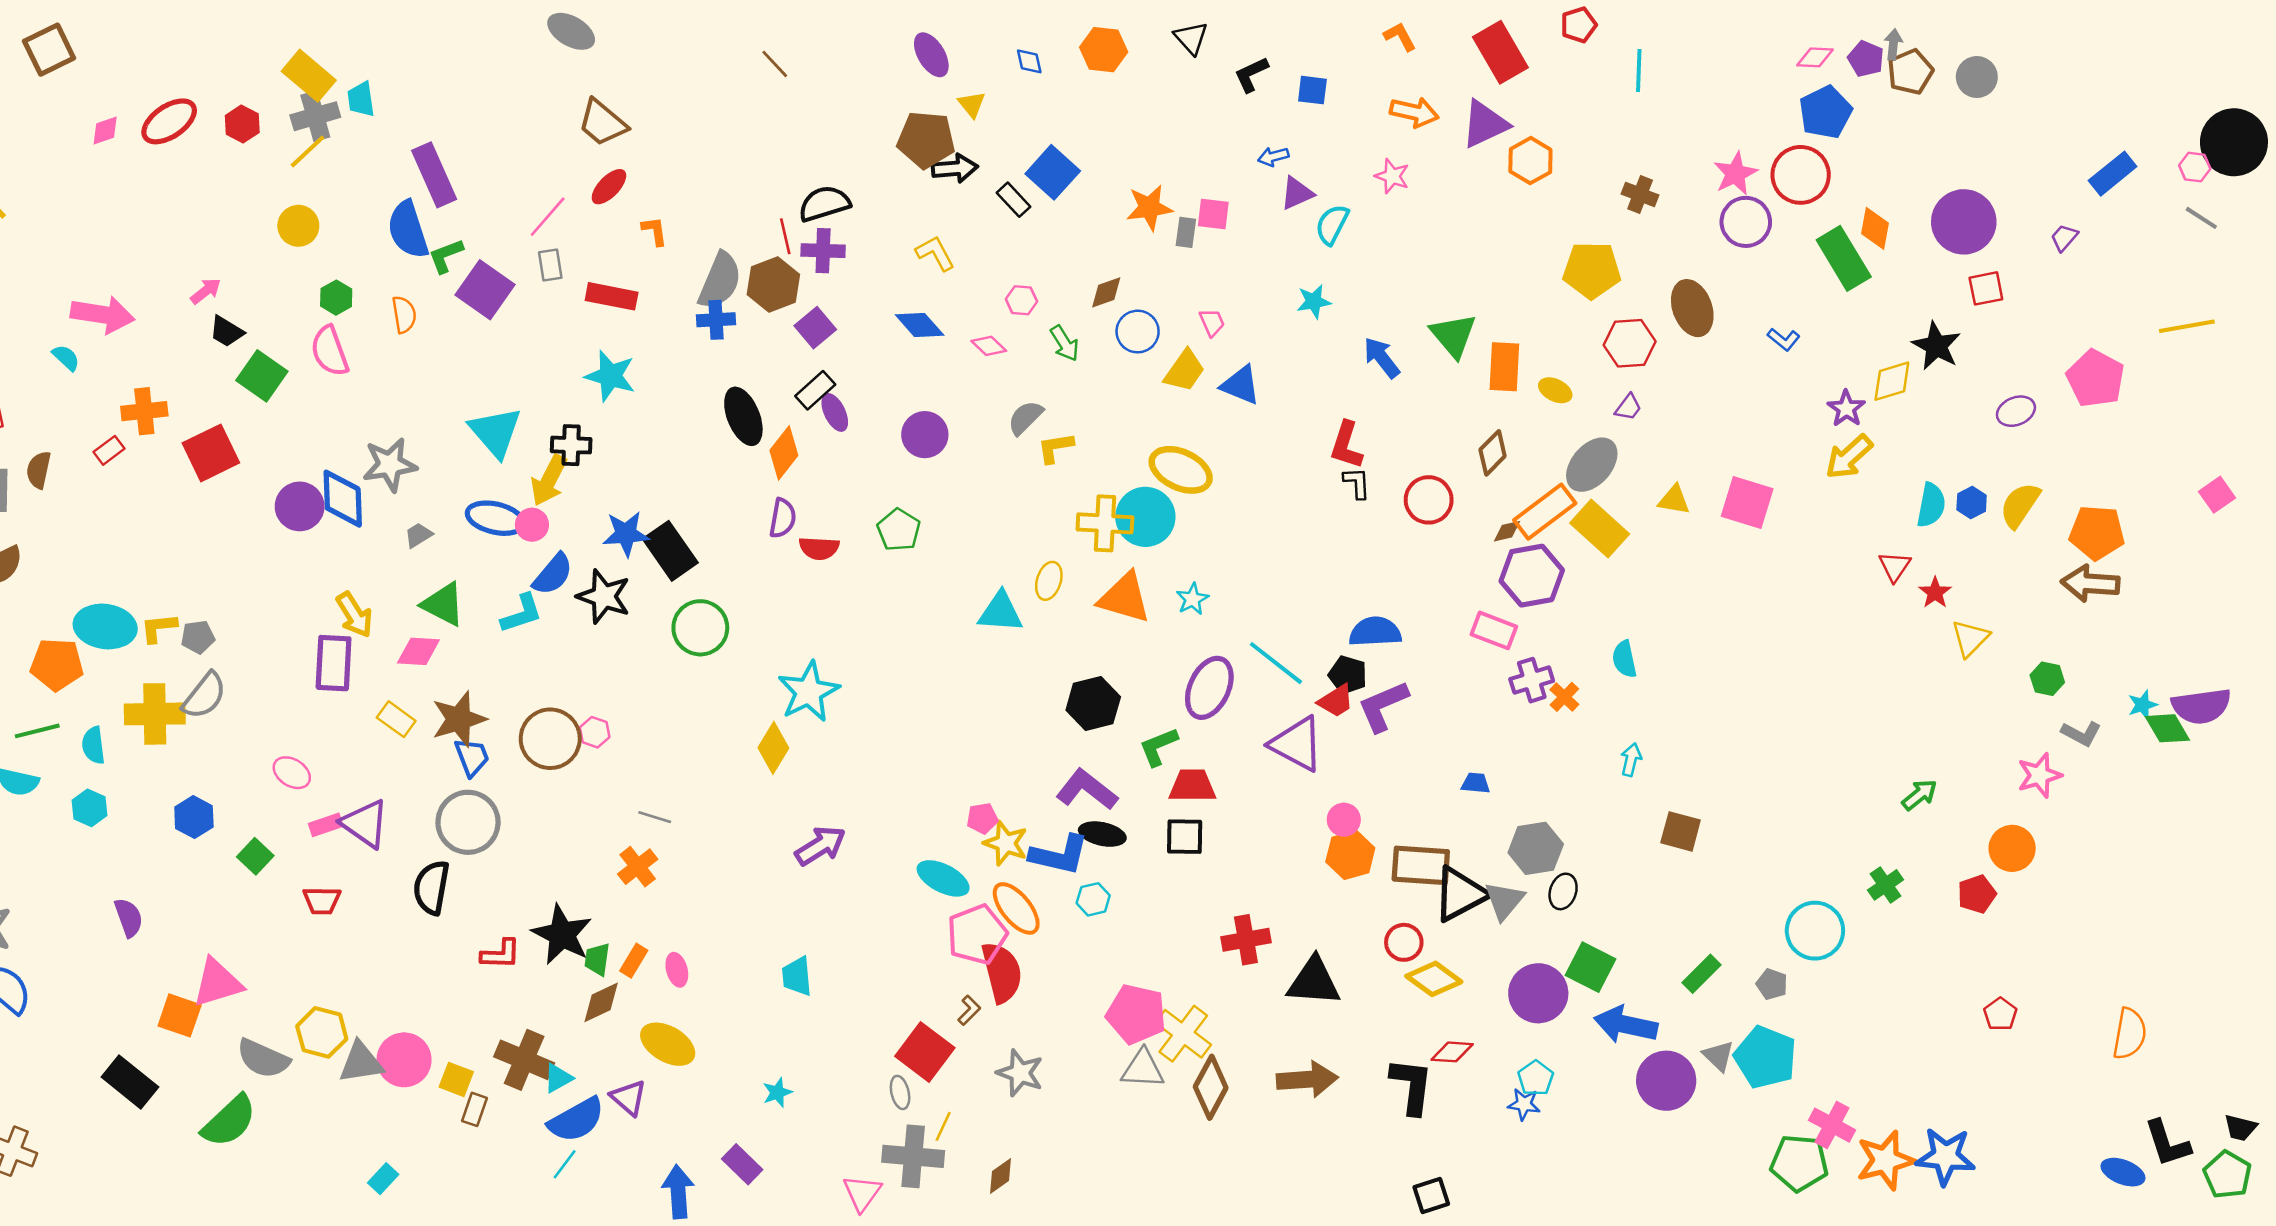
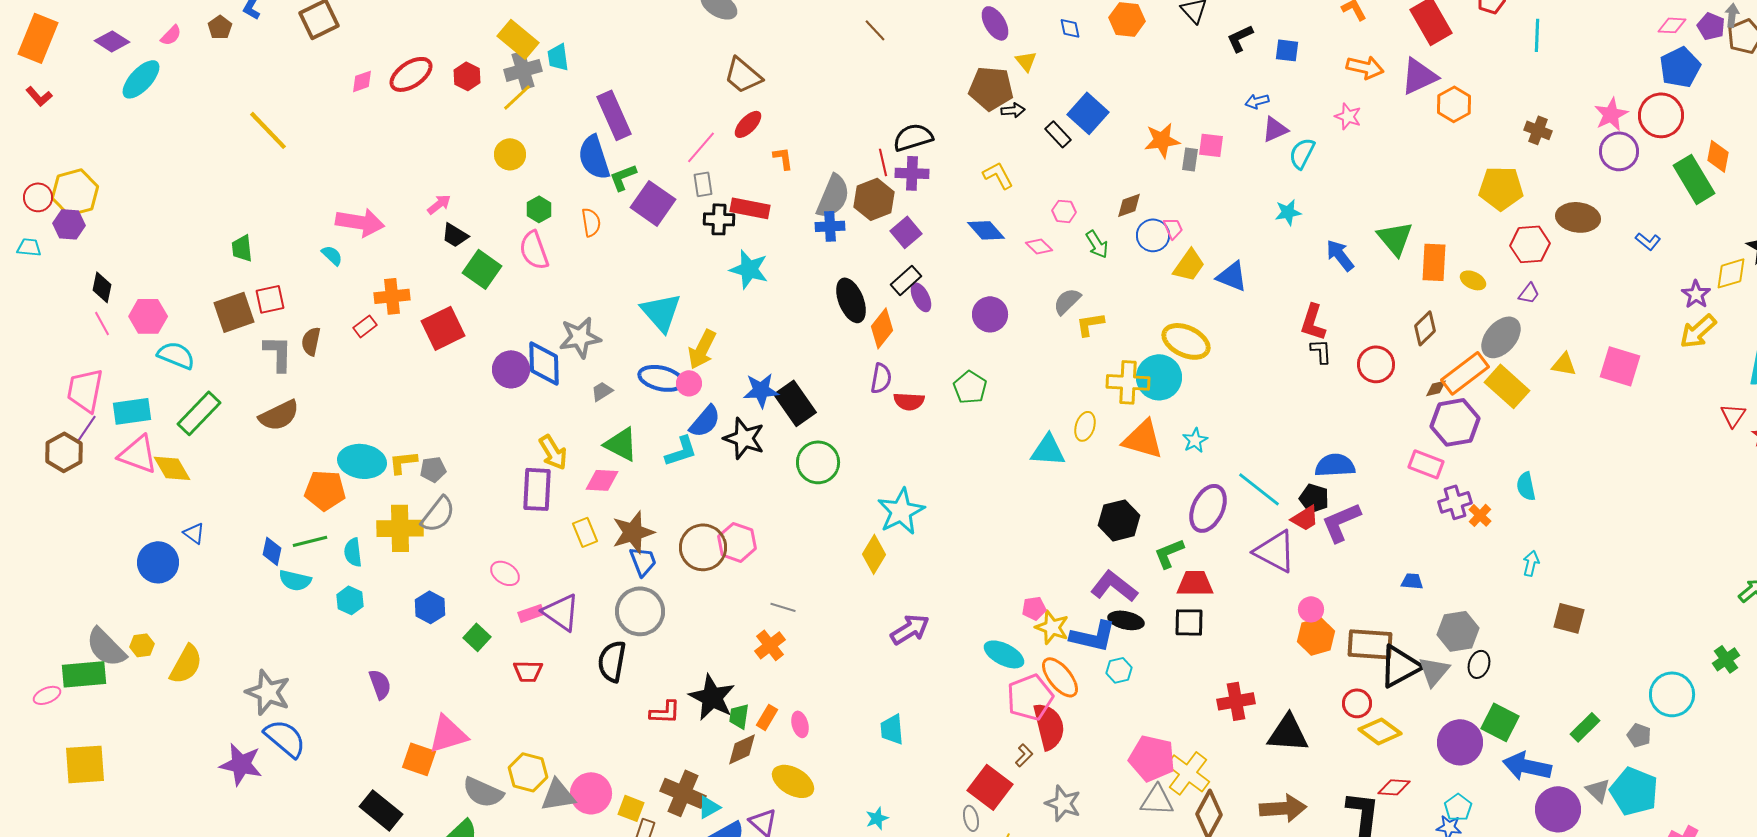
black arrow: (955, 168) -> (1013, 110), size x0.7
brown ellipse: (1692, 308) -> (1578, 217), turned -63
pink trapezoid: (1212, 322) -> (1173, 228), moved
black cross: (571, 445) -> (719, 219), moved
yellow rectangle: (396, 719) -> (585, 532), turned 32
pink hexagon: (595, 732) -> (737, 542), size x1.6

